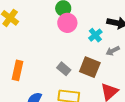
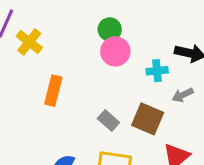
cyan cross: (95, 35) -> (157, 71), turned 32
orange rectangle: (18, 70) -> (53, 91), moved

